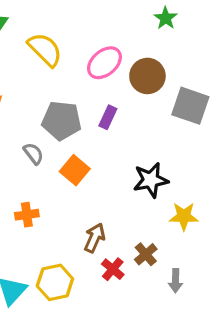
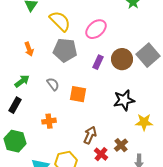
brown circle: (147, 76) -> (122, 59), moved
gray square: (190, 106) -> (148, 55), turned 30
gray pentagon: (62, 121) -> (65, 50), moved
orange square: (75, 170) -> (78, 94), turned -30

